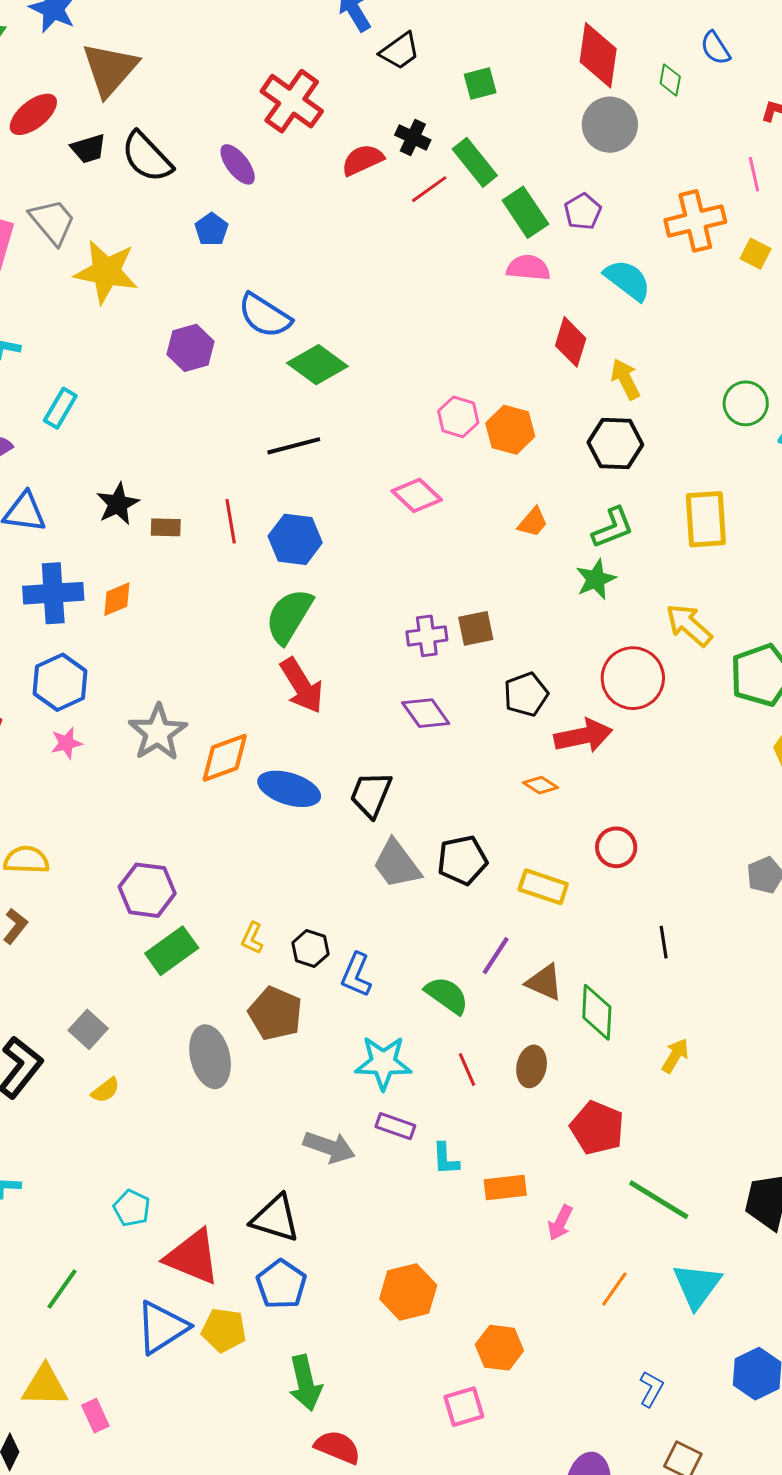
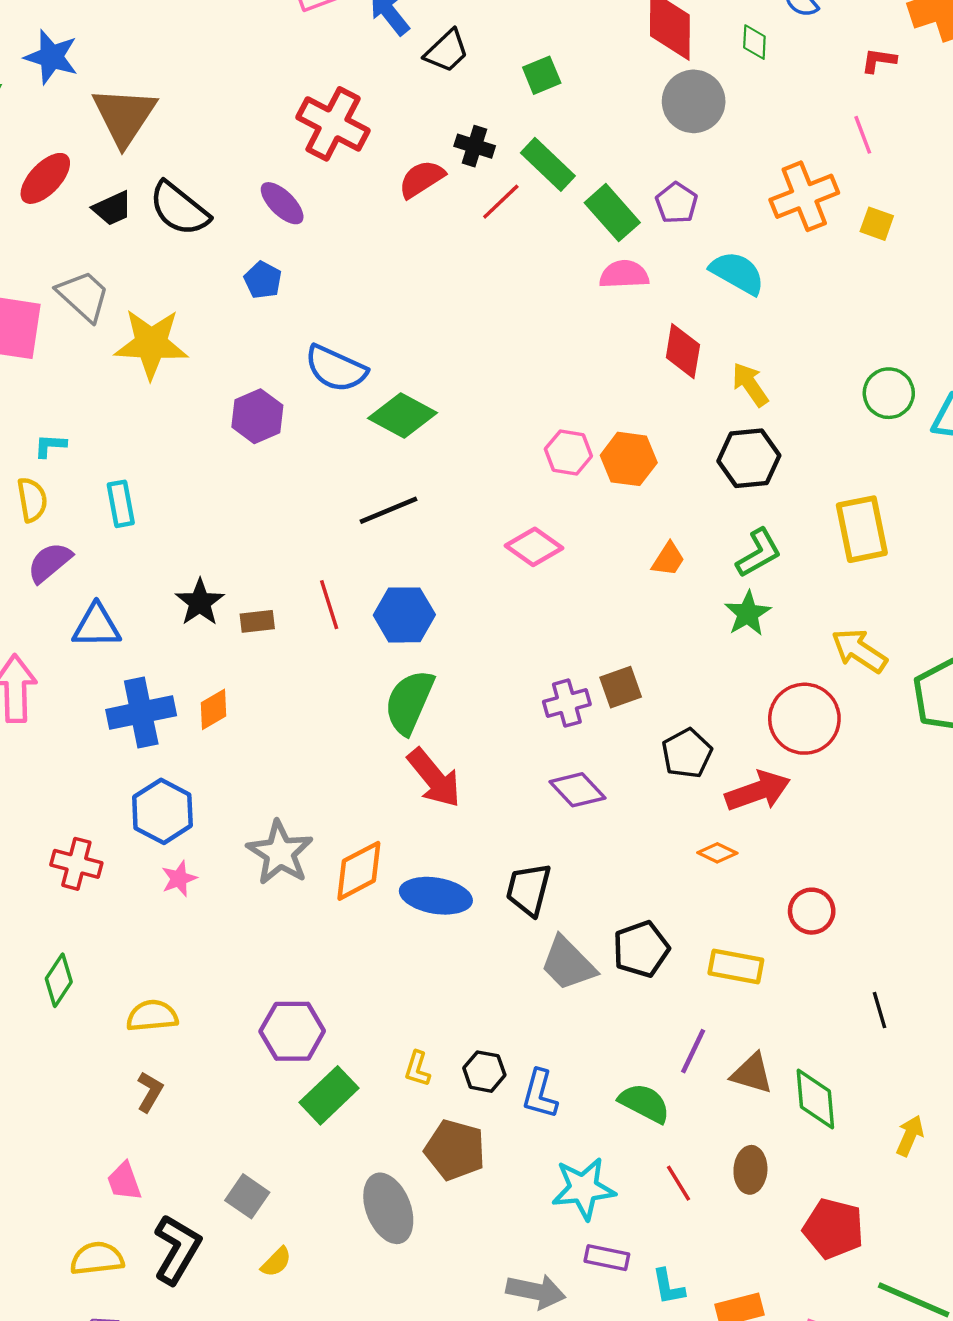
cyan rectangle: (60, 408) -> (121, 504), turned -33

